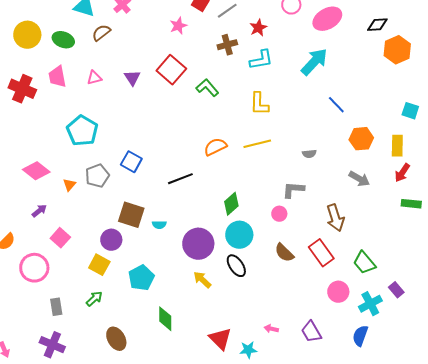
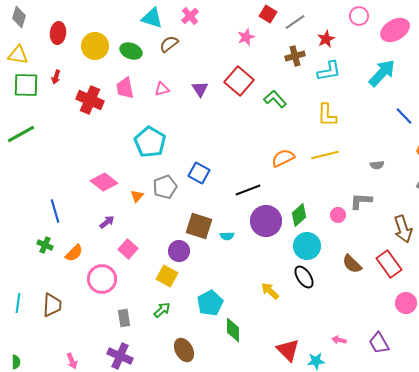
pink circle: (279, 214) -> (338, 215), moved
purple circle: (198, 244) -> (266, 221), moved
cyan pentagon: (141, 278) -> (210, 303), moved

